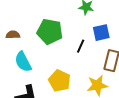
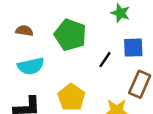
cyan semicircle: (23, 62) -> (31, 66), turned -85

